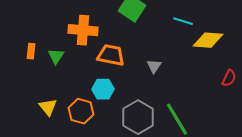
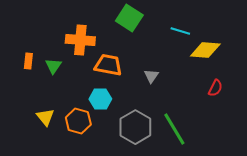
red semicircle: (229, 78) -> (215, 88), moved

